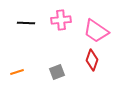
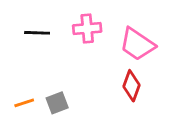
gray square: (57, 72) -> (57, 103), moved

